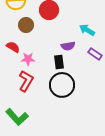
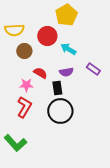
cyan arrow: (87, 30) -> (68, 49), moved
red semicircle: (13, 47) -> (40, 73), moved
purple rectangle: (95, 54) -> (93, 69), moved

